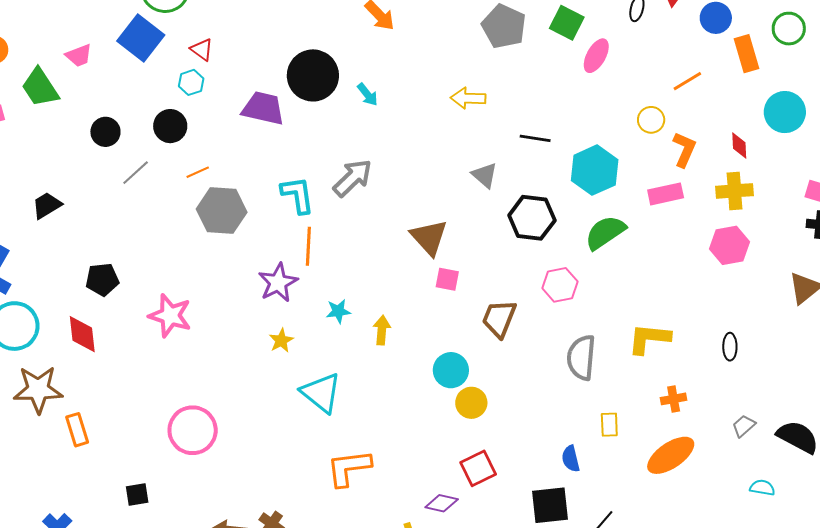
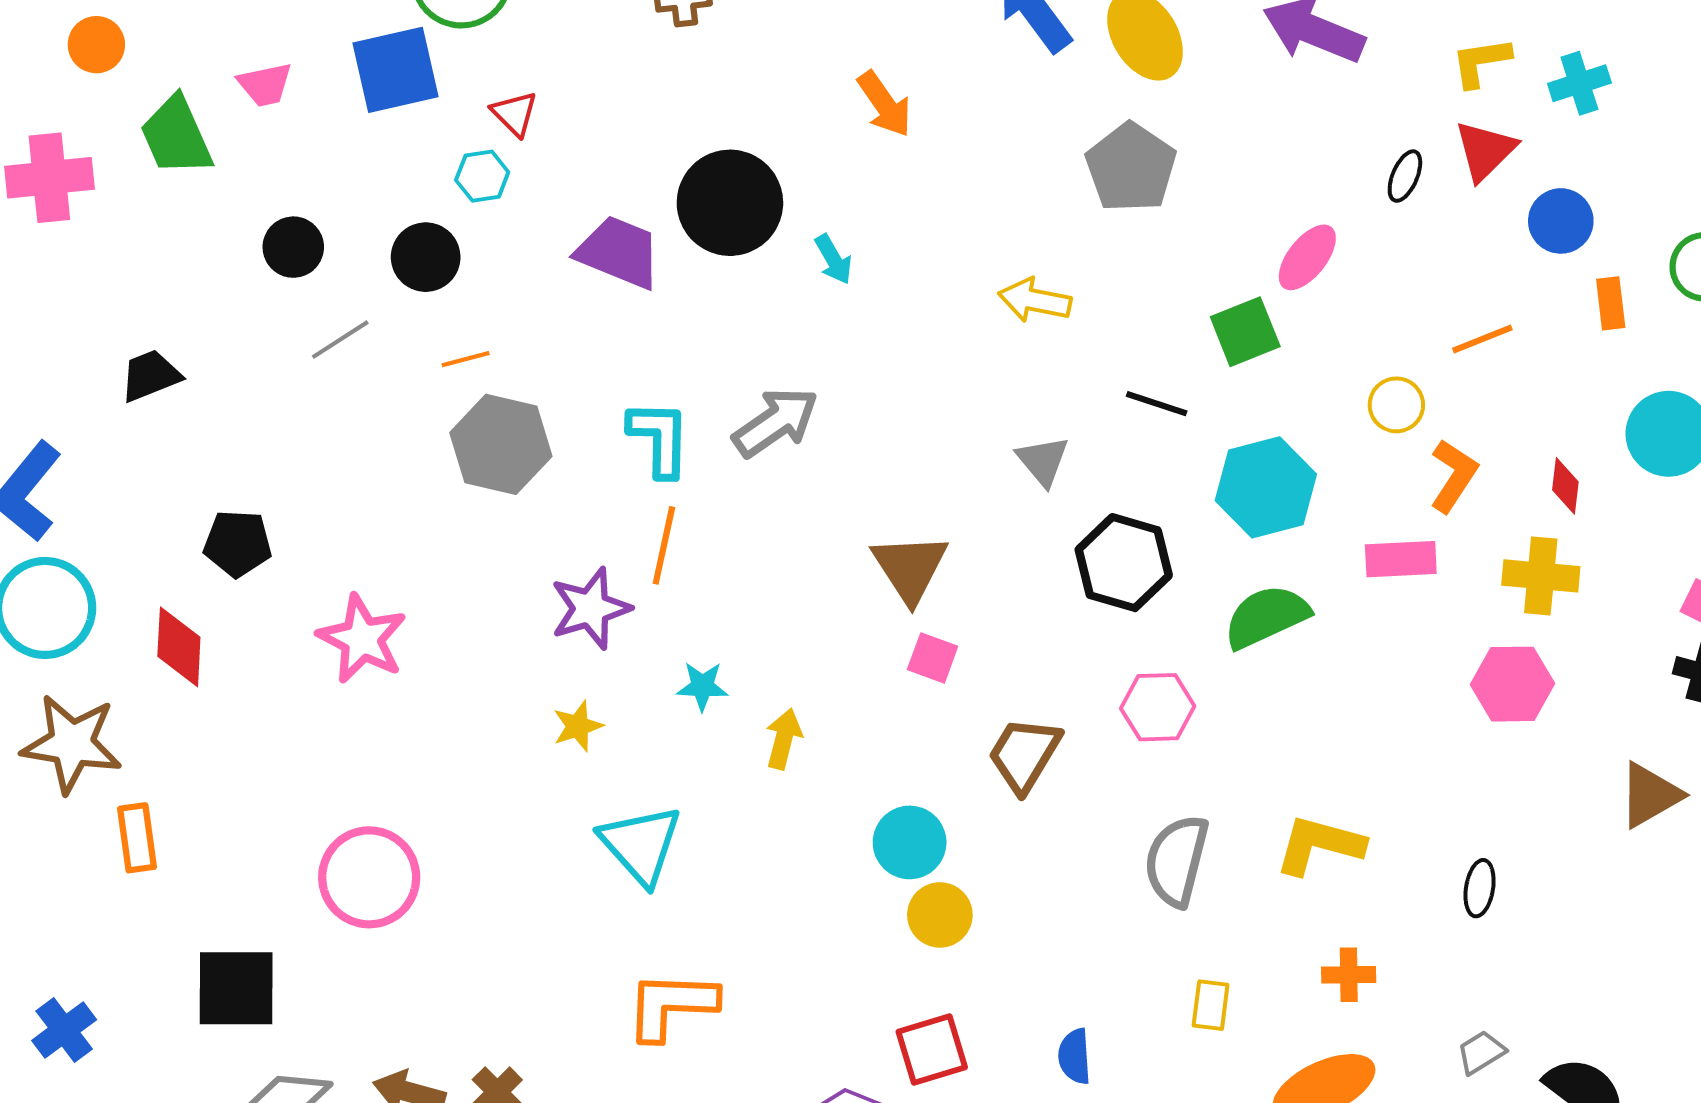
green square: (567, 23) -> (1245, 332), moved, turned 32
blue square: (141, 38) -> (396, 70), turned 30
orange rectangle: (746, 54) -> (1611, 303), size x0.7
blue semicircle: (571, 459) -> (1075, 1056), moved
black square: (137, 494) -> (236, 988), size x1.8

